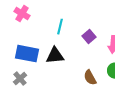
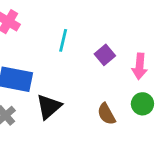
black triangle: (55, 56) -> (49, 107), moved, turned -36

